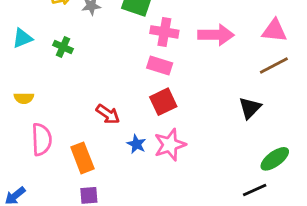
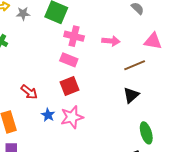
pink arrow: (216, 35) -> (111, 41), size x0.7
brown line: (274, 65) -> (135, 65), moved
green ellipse: (275, 159) -> (146, 133), turned -75

